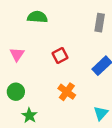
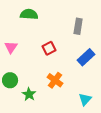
gray rectangle: (100, 23) -> (78, 26), moved
green star: (29, 115) -> (29, 94), moved

